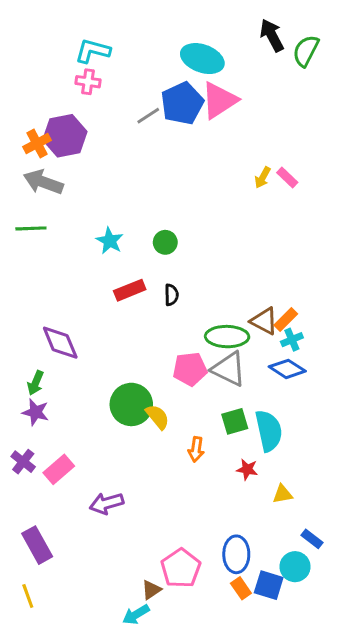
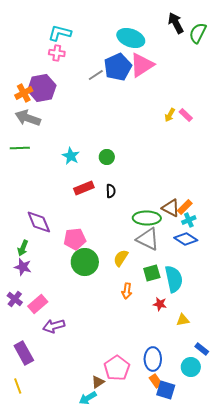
pink pentagon: (190, 369) -> (75, 239), moved
yellow semicircle: (158, 417) -> (121, 258), moved, turned -108
purple arrow: (107, 503) -> (54, 326), moved
blue square: (269, 585) -> (166, 390), moved

